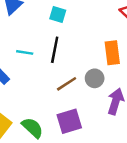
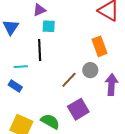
black line: (55, 50) -> (40, 50), moved
cyan line: (25, 52) -> (21, 67), moved

